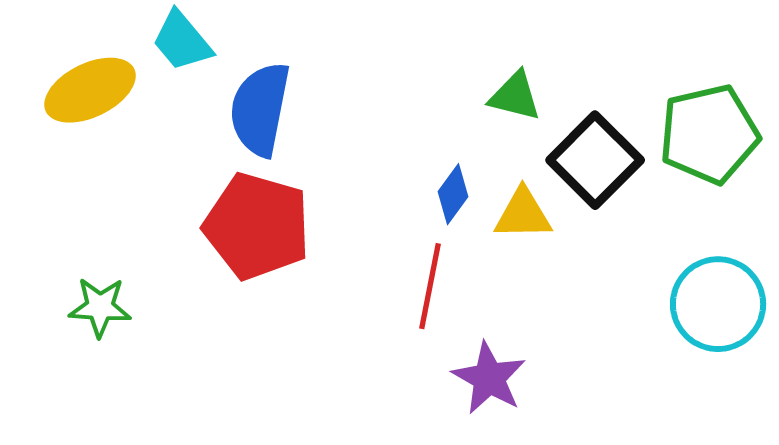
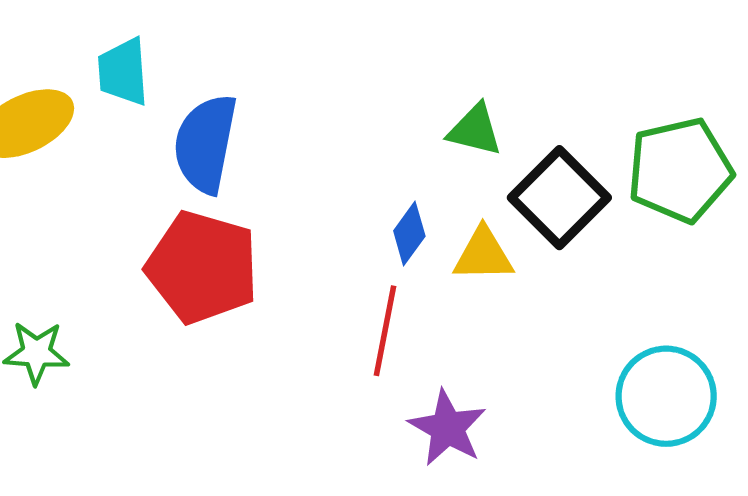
cyan trapezoid: (182, 41) -> (123, 72), turned 36
cyan circle: (718, 304) -> (666, 396), moved

